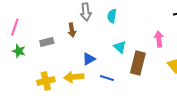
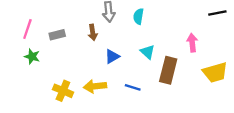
gray rectangle: (47, 42) -> (57, 35), moved
blue triangle: (89, 59) -> (112, 56), moved
yellow cross: (46, 81) -> (63, 91), turned 36

